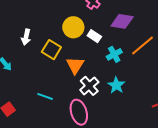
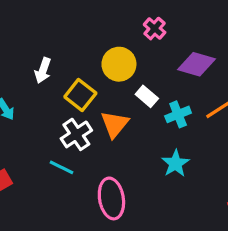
white rectangle: (94, 36) -> (147, 96), moved
white cross: (89, 86) -> (76, 134), moved

